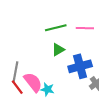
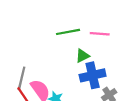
green triangle: (58, 50) -> (82, 56), moved

